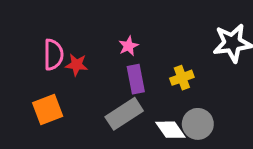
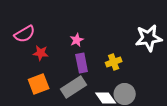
pink semicircle: (53, 55) -> (25, 34), moved, turned 60
orange square: (48, 109) -> (39, 84), moved

